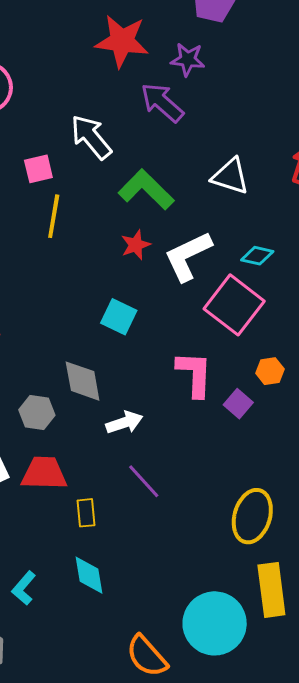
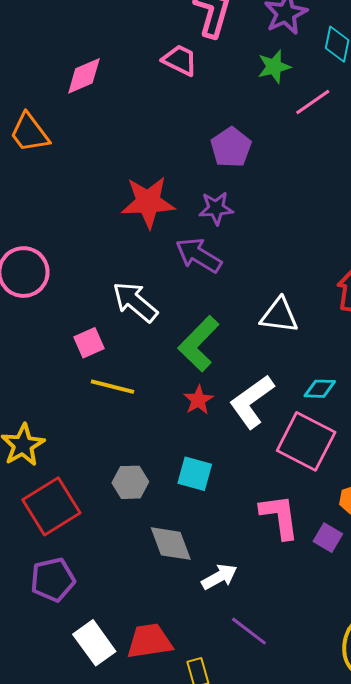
green L-shape: (146, 190) -> (199, 344), turned -80
yellow line: (54, 216) -> (113, 387), turned -75
gray hexagon: (37, 413) -> (130, 482), moved

